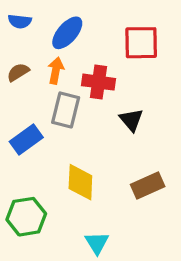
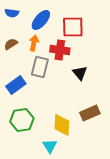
red square: (141, 43) -> (73, 27), moved
yellow diamond: (80, 182) -> (62, 125), moved
green hexagon: (26, 217) -> (22, 120), moved
cyan triangle: (97, 243) -> (50, 146), moved

